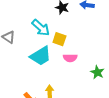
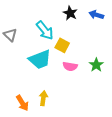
green star: (97, 72) -> (96, 65), moved

